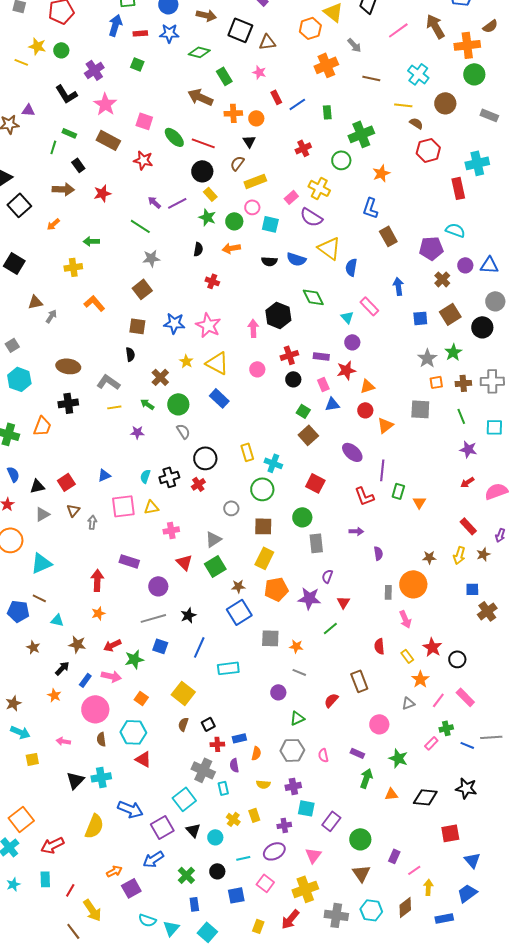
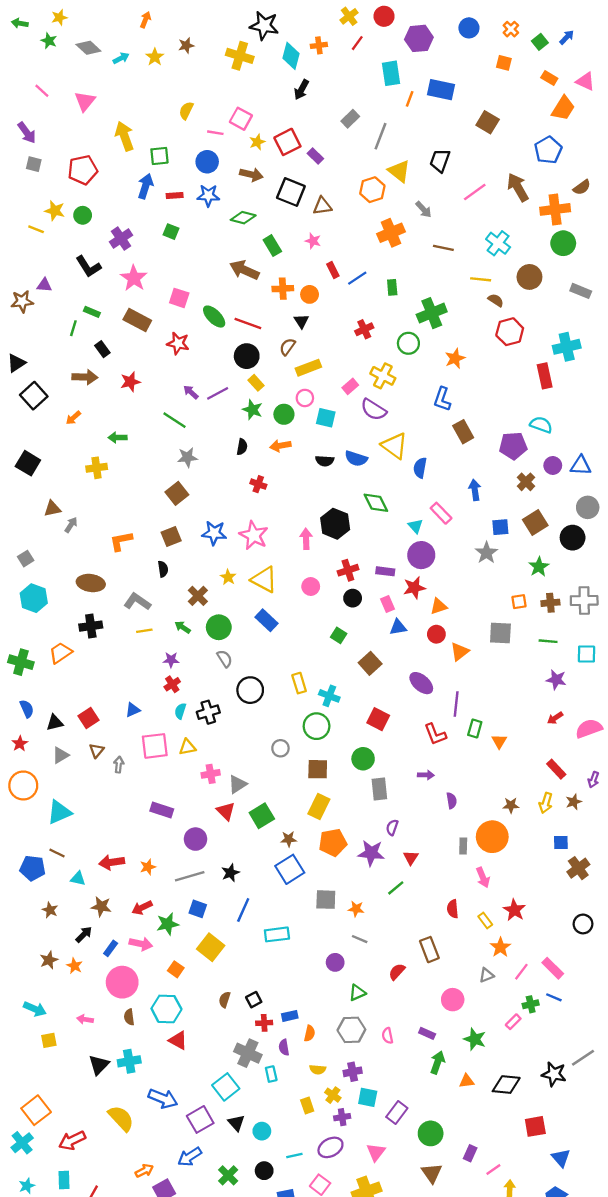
orange L-shape: (94, 303) -> (121, 541), moved, turned -60
brown square: (137, 326) -> (171, 536), turned -30
purple circle: (352, 342) -> (421, 555), size x1.5
gray star: (427, 358) -> (486, 553), moved
green square: (303, 411) -> (339, 635), moved
green line: (461, 416) -> (548, 641), turned -63
orange trapezoid: (42, 426) -> (61, 653), turned -145
red cross: (198, 484) -> (172, 684), moved
gray triangle: (213, 539) -> (237, 784), moved
red arrow: (97, 580) -> (112, 862), moved, turned -100
orange star: (98, 613) -> (148, 867), moved
black circle: (457, 659) -> (583, 924), moved
yellow square: (183, 693) -> (211, 947), moved
brown star: (13, 703) -> (49, 960), moved
gray line: (491, 737) -> (583, 1058), moved, turned -30
blue line: (467, 745) -> (554, 997), moved
yellow cross: (233, 819) -> (333, 1095), moved
yellow semicircle: (94, 826) -> (121, 1118), turned -65

